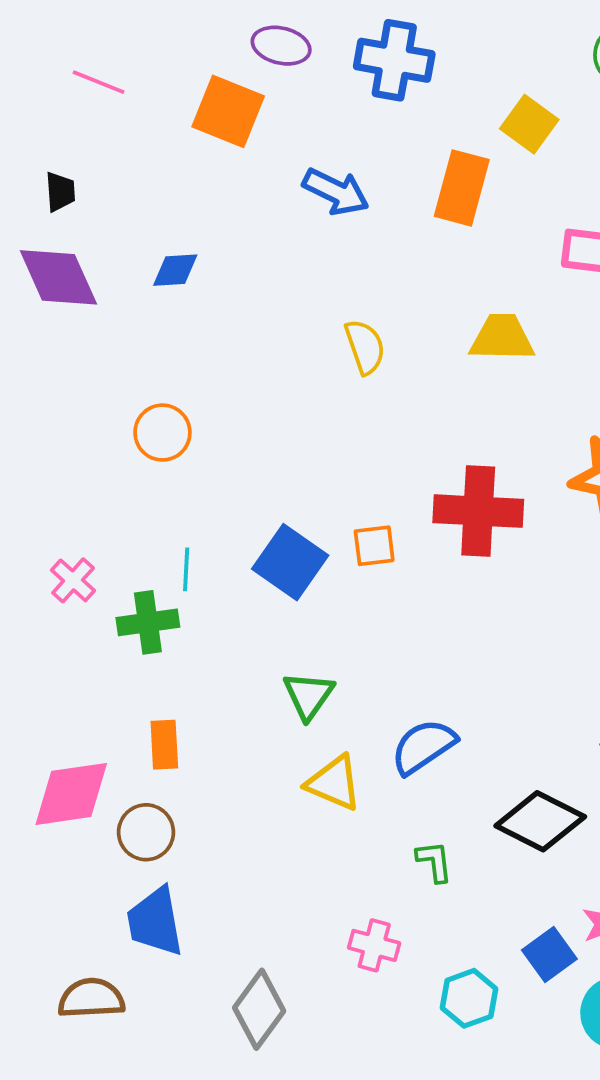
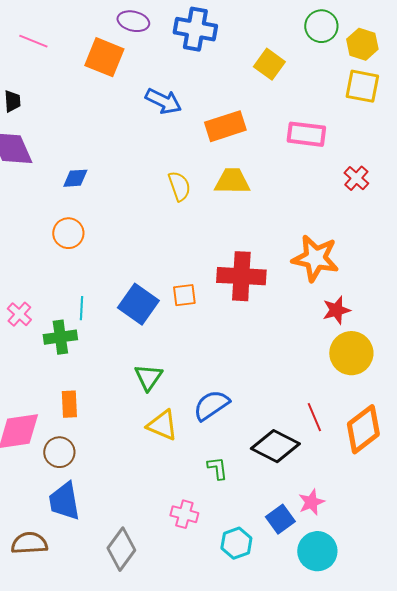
orange rectangle: (462, 188) -> (225, 126), moved, turned 57
blue diamond: (175, 270) -> (75, 178), moved
yellow trapezoid: (502, 338) -> (232, 181), moved

